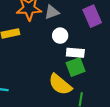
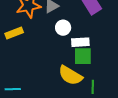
green square: (76, 67) -> (83, 56), turned 30

